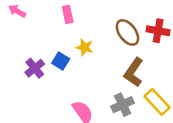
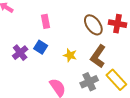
pink rectangle: (68, 14) -> (45, 21), moved
yellow star: (84, 47) -> (70, 55), moved

